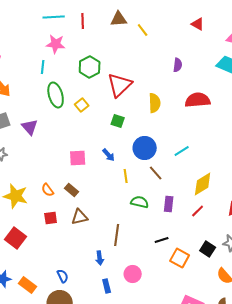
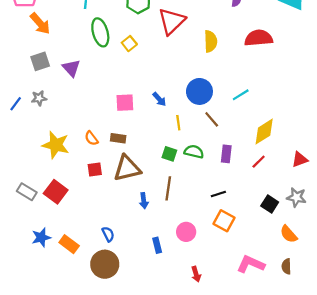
green square: (118, 121) -> (169, 154), moved
brown rectangle: (72, 190) -> (118, 138), turned -32
brown triangle: (80, 217) -> (127, 168), size x1.5
blue arrow: (100, 258) -> (144, 201), moved
orange square: (180, 258) -> (224, 221), moved

